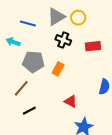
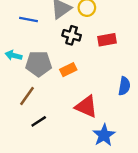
cyan arrow: (13, 42) -> (14, 55), moved
orange rectangle: (58, 69) -> (68, 70), turned 40
red triangle: (71, 101) -> (86, 106), size x1.5

